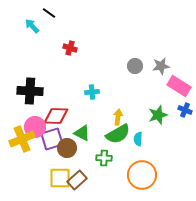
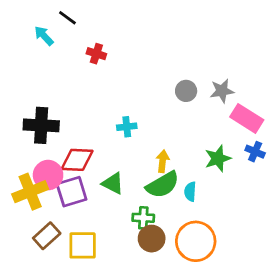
red cross: (70, 48) -> (96, 54), moved
brown circle: (67, 148) -> (152, 239), moved
brown rectangle: (77, 180) -> (47, 236), moved

